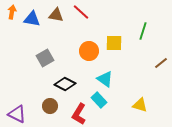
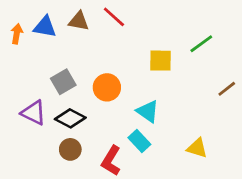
orange arrow: (12, 12) -> (17, 34), moved
green line: (143, 31) -> (201, 44), turned 36
orange circle: (89, 51) -> (107, 87), moved
black diamond: (65, 84) -> (70, 118), moved
purple triangle: (17, 114) -> (34, 113), moved

